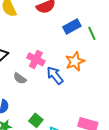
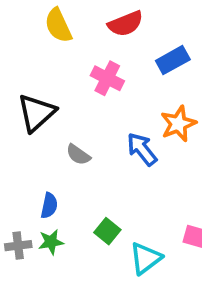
pink cross: (36, 59) -> (107, 78), moved

